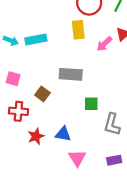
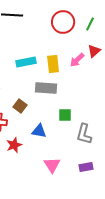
yellow rectangle: (78, 30) -> (53, 64), moved
cyan rectangle: (36, 40) -> (26, 62), moved
blue triangle: (63, 134) -> (39, 131), moved

